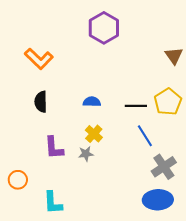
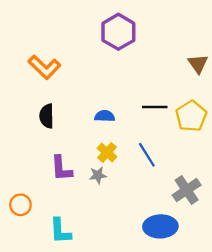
black line: (136, 106) -> (155, 107), moved
blue line: (145, 136) -> (147, 155), moved
blue ellipse: (158, 200) -> (160, 226), moved

